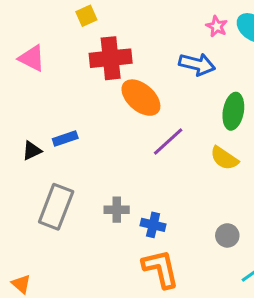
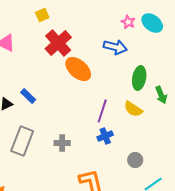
red cross: (111, 58) -> (58, 43), turned -36
blue rectangle: (65, 138) -> (28, 96), turned 63
purple line: (168, 142) -> (102, 111), moved, turned -30
blue cross: (153, 225) -> (105, 136), moved, turned -35

